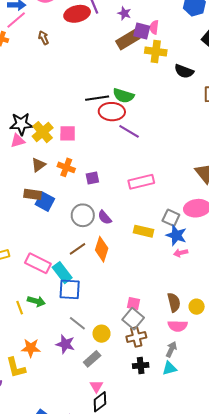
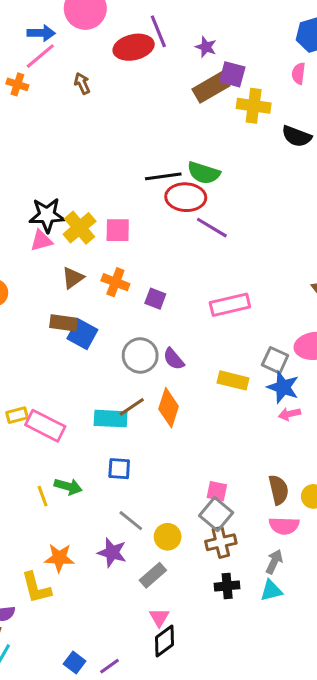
pink semicircle: (154, 27) -> (298, 73), moved
purple square: (92, 178) -> (155, 299), turned 32
pink rectangle: (38, 263) -> (45, 426), moved
cyan rectangle: (62, 273) -> (111, 419), moved, turned -50
blue square: (70, 289) -> (119, 469), size x0.7

